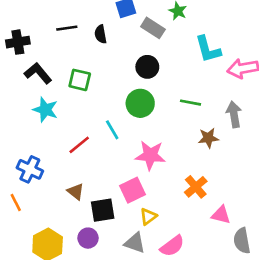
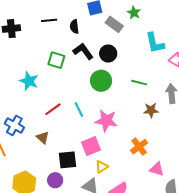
black L-shape: (38, 73) -> (83, 51), moved
cyan line: (112, 130) -> (79, 109), moved
brown triangle: (76, 192) -> (43, 138), moved

